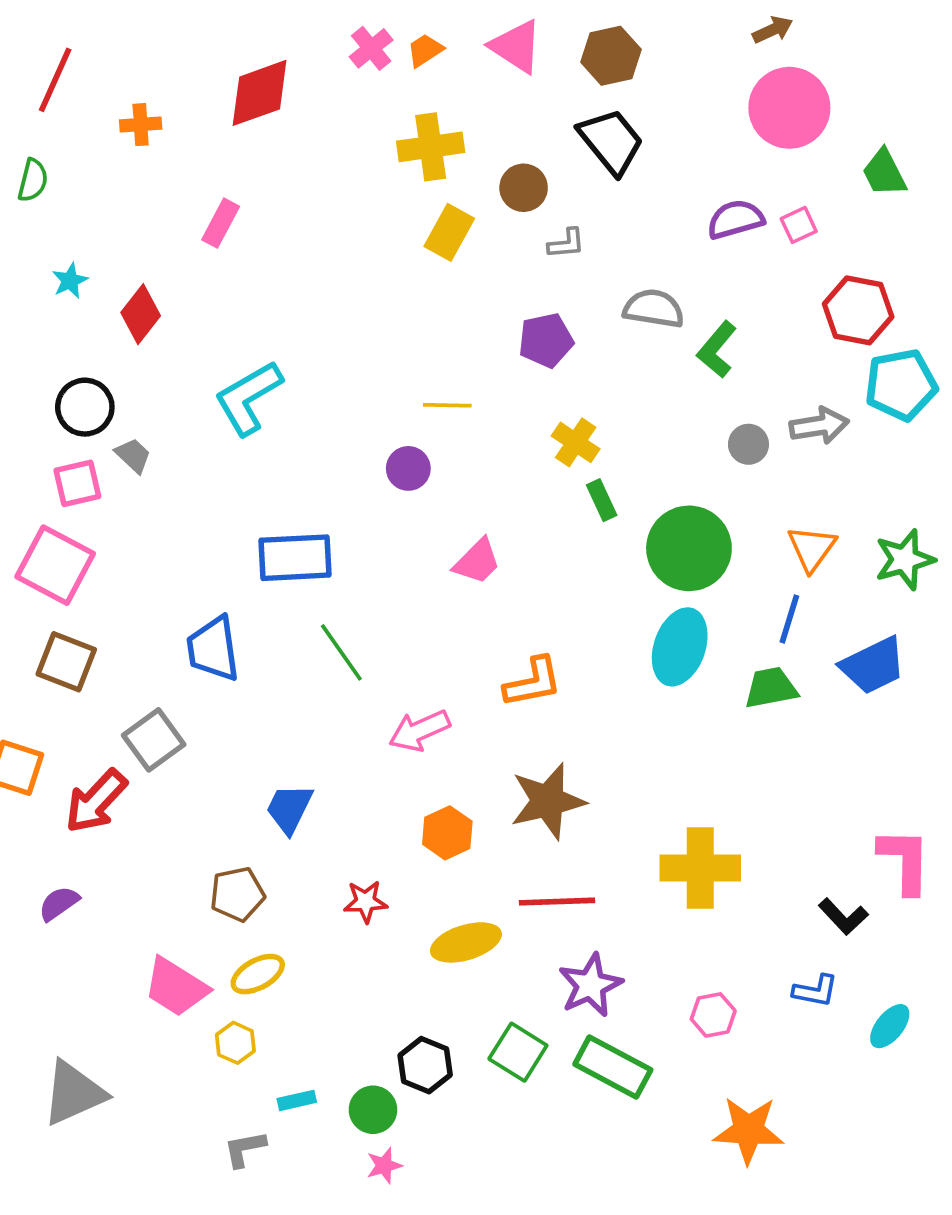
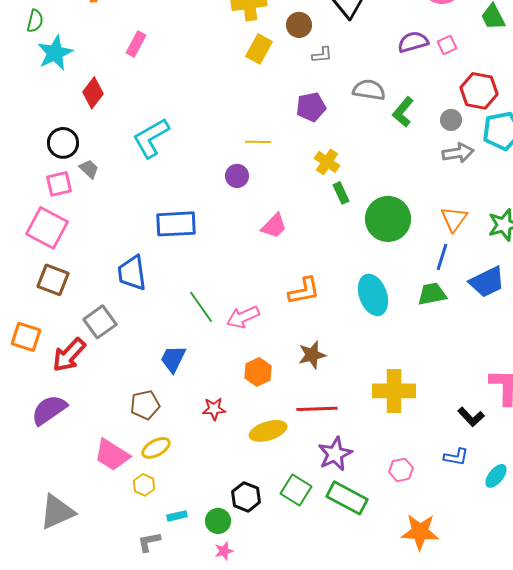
cyan star: (70, 281) -> (55, 53), moved, size x1.8
gray circle: (748, 444) -> (451, 120), moved
cyan ellipse: (680, 647) -> (373, 295), moved, turned -39
green line: (341, 652) -> (201, 307), moved
brown star: (548, 801) -> (312, 355), size x0.7
purple semicircle: (59, 903) -> (49, 410), size x1.6

